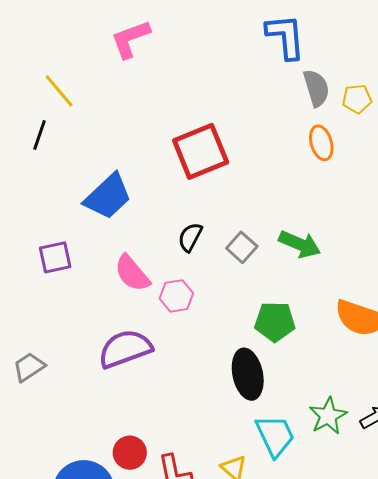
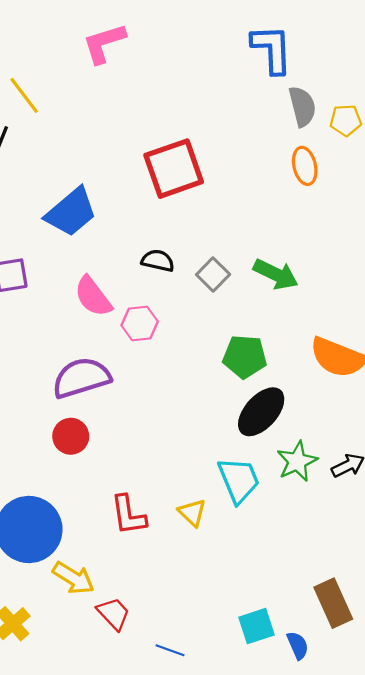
black semicircle: (190, 237) -> (158, 261), turned 72
black ellipse: (248, 374) -> (261, 412), moved, turned 51
red circle: (130, 453) -> (71, 436), moved

